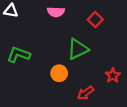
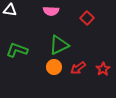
green triangle: (78, 49) -> (59, 45), moved
red arrow: (85, 93) -> (78, 68), moved

